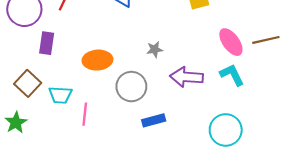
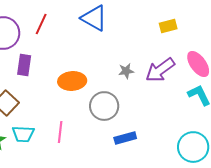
purple arrow: (186, 77) -> (160, 70), moved, turned -40
cyan trapezoid: (60, 95) -> (23, 134), moved

